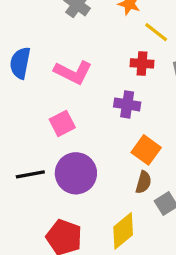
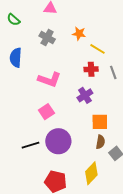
blue semicircle: (20, 63) -> (16, 58), moved
purple cross: (127, 104) -> (85, 95), turned -35
orange square: (146, 150) -> (100, 122), turned -30

